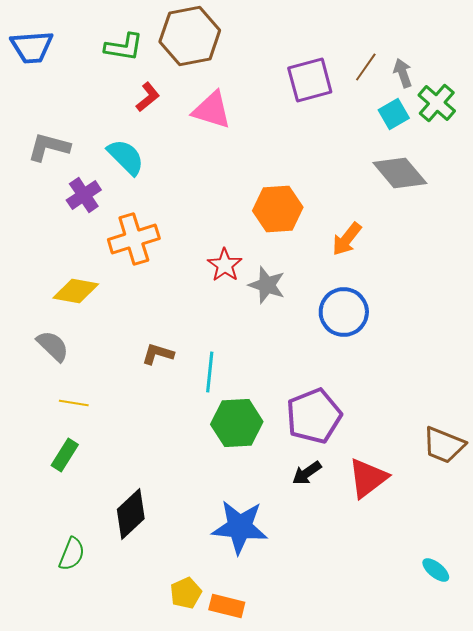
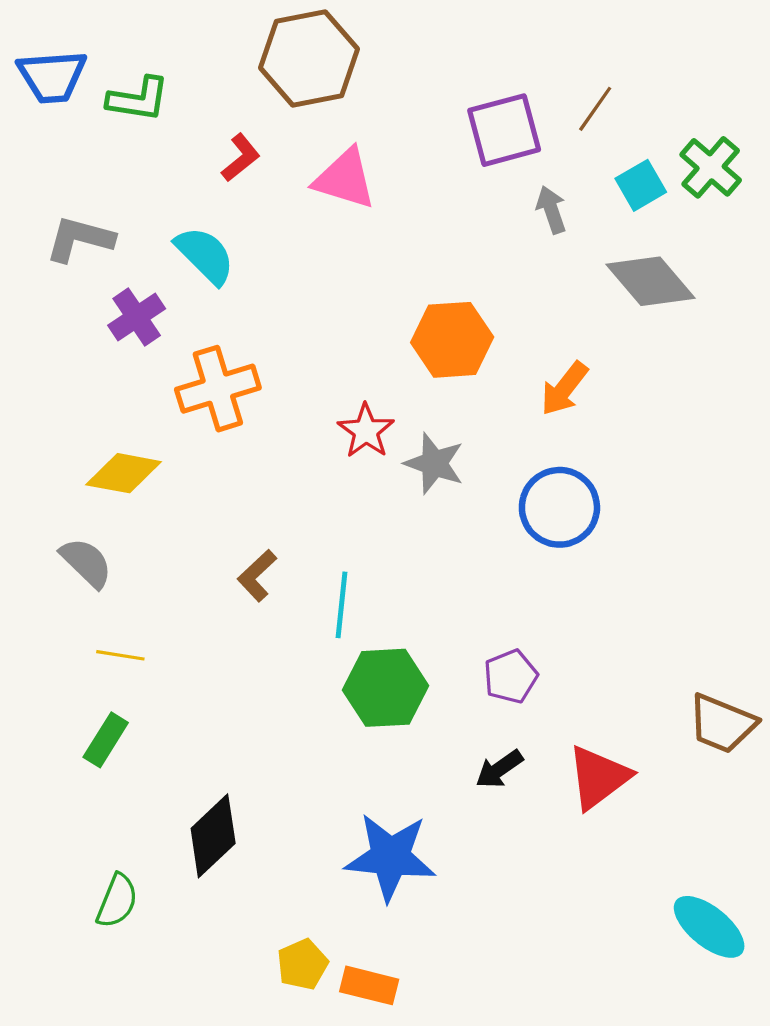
green L-shape: (124, 47) -> (138, 99), moved
gray arrow: (403, 73) -> (551, 210), moved
brown L-shape: (158, 354) -> (257, 576), turned -60
purple pentagon: (314, 416) -> (511, 676), size x0.6
cyan ellipse: (436, 570) -> (709, 927), size x1.6

